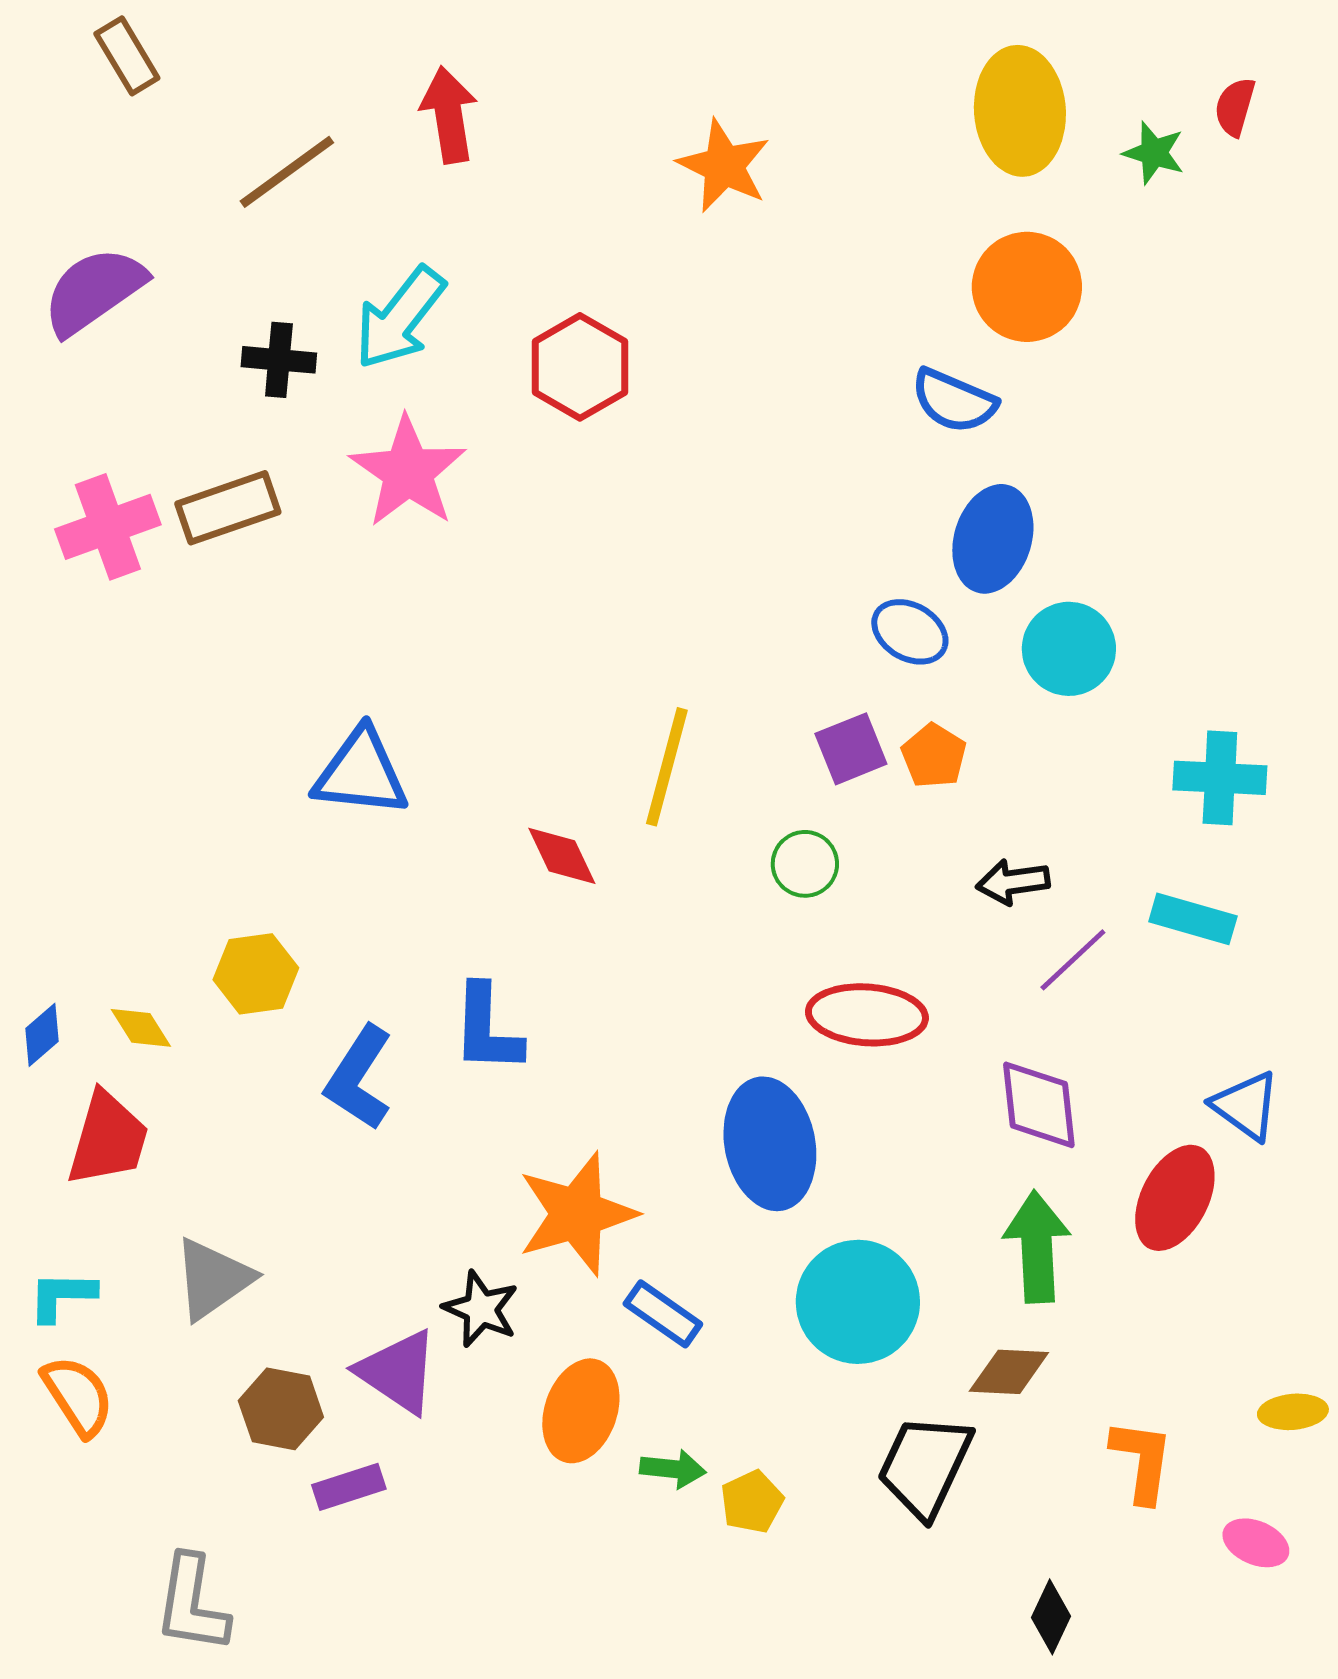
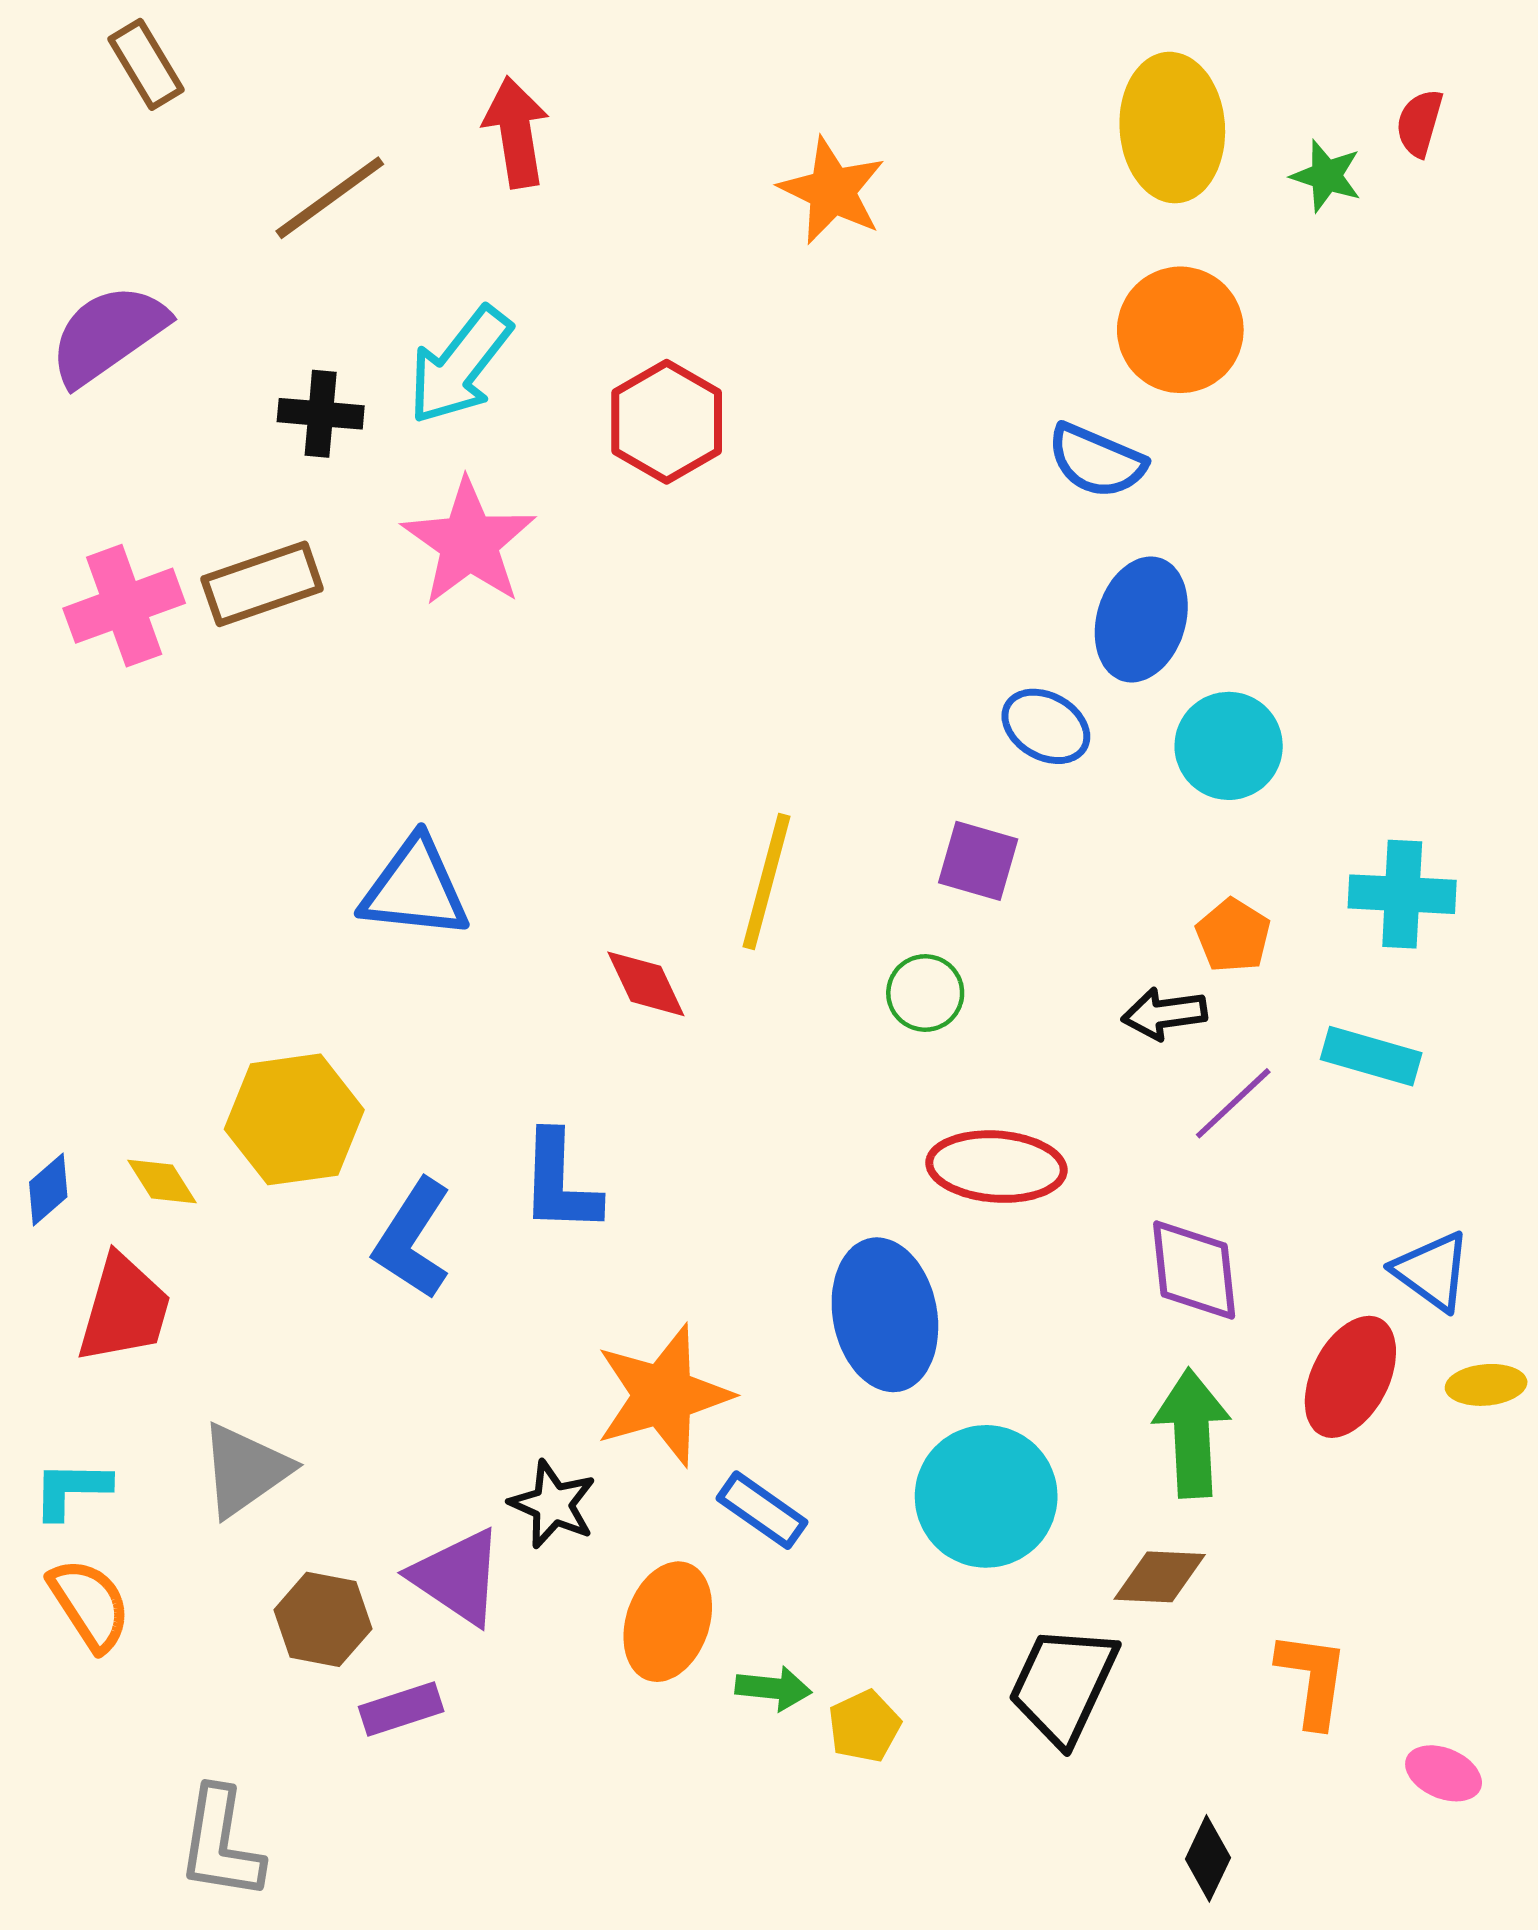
purple square: (851, 749) -> (978, 861), turned 38
orange pentagon: (934, 756) -> (1233, 936), moved
yellow hexagon: (256, 974) -> (294, 1119), size x1.4
yellow ellipse: (1293, 1412) -> (1486, 1385), moved

